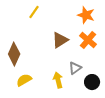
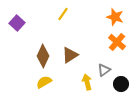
brown triangle: (60, 40) -> (70, 55), moved
yellow semicircle: (24, 80) -> (44, 82), moved

